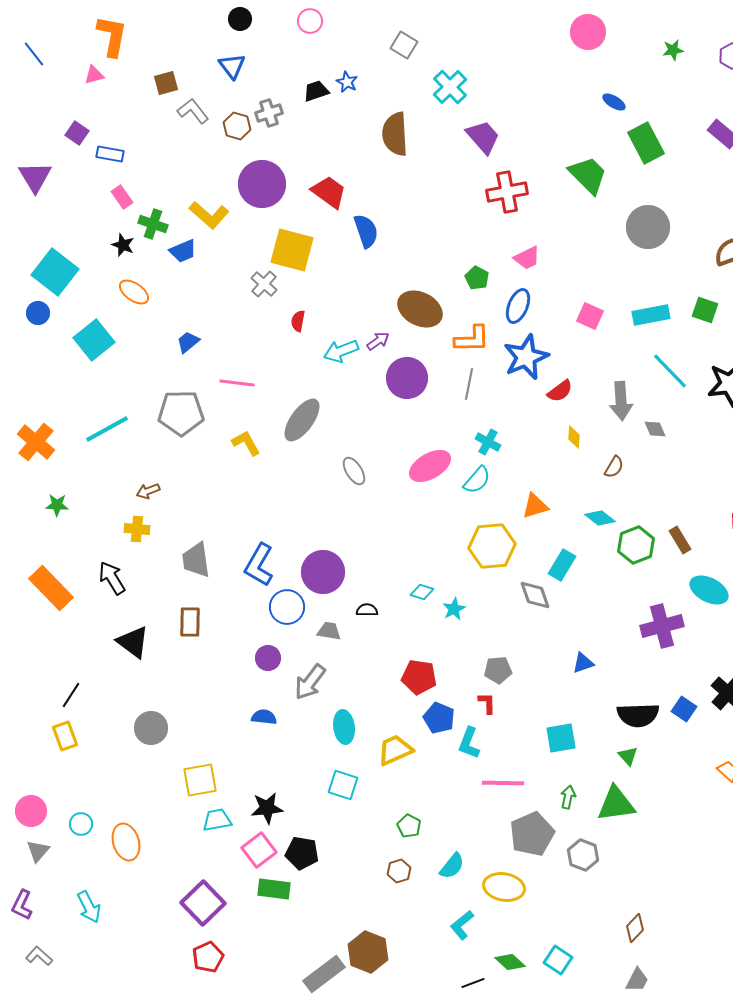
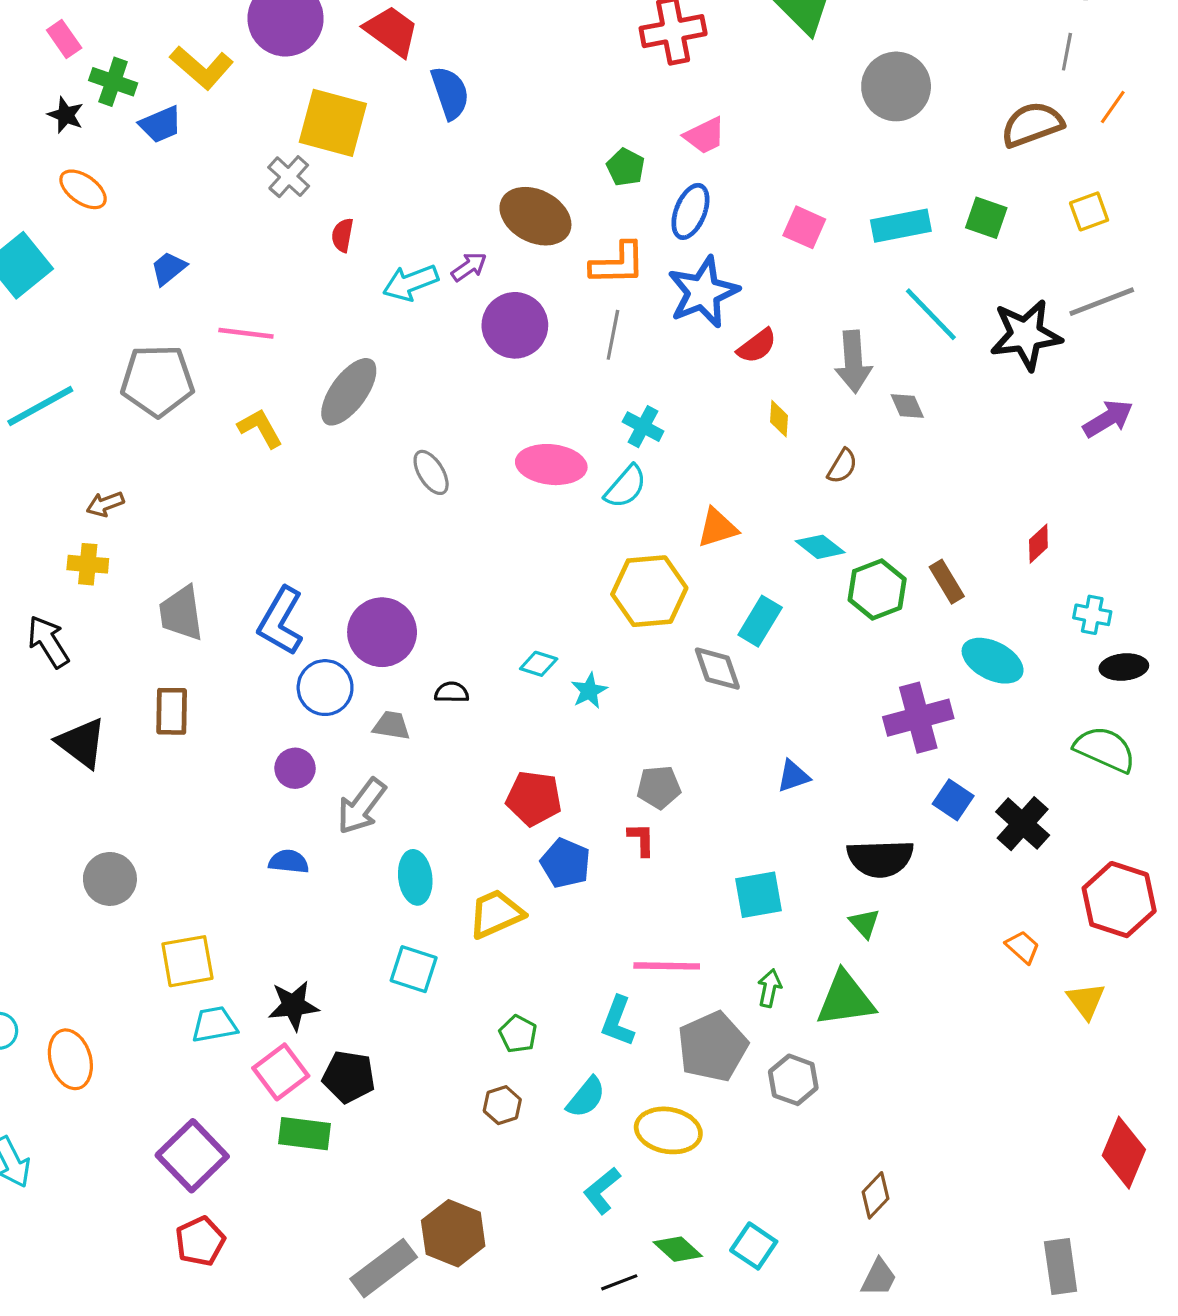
pink ellipse: (430, 466) -> (551, 465), turned 36
blue square: (684, 709) -> (953, 800), moved
cyan L-shape: (469, 743) -> (618, 1021), moved

